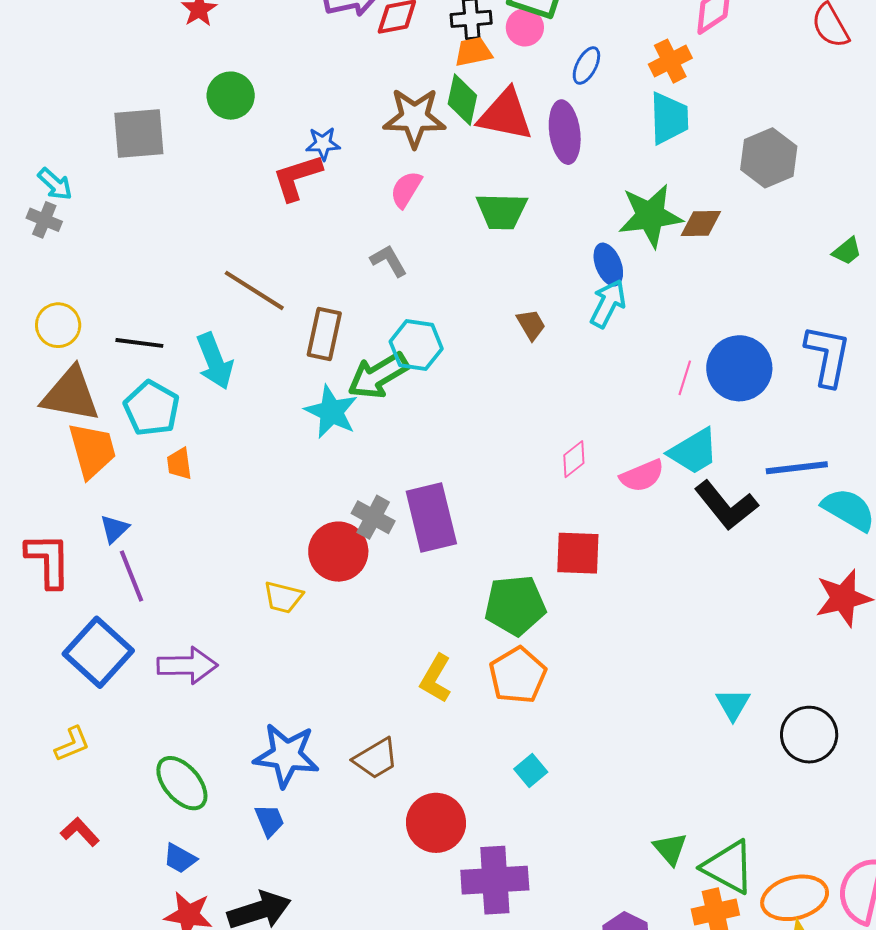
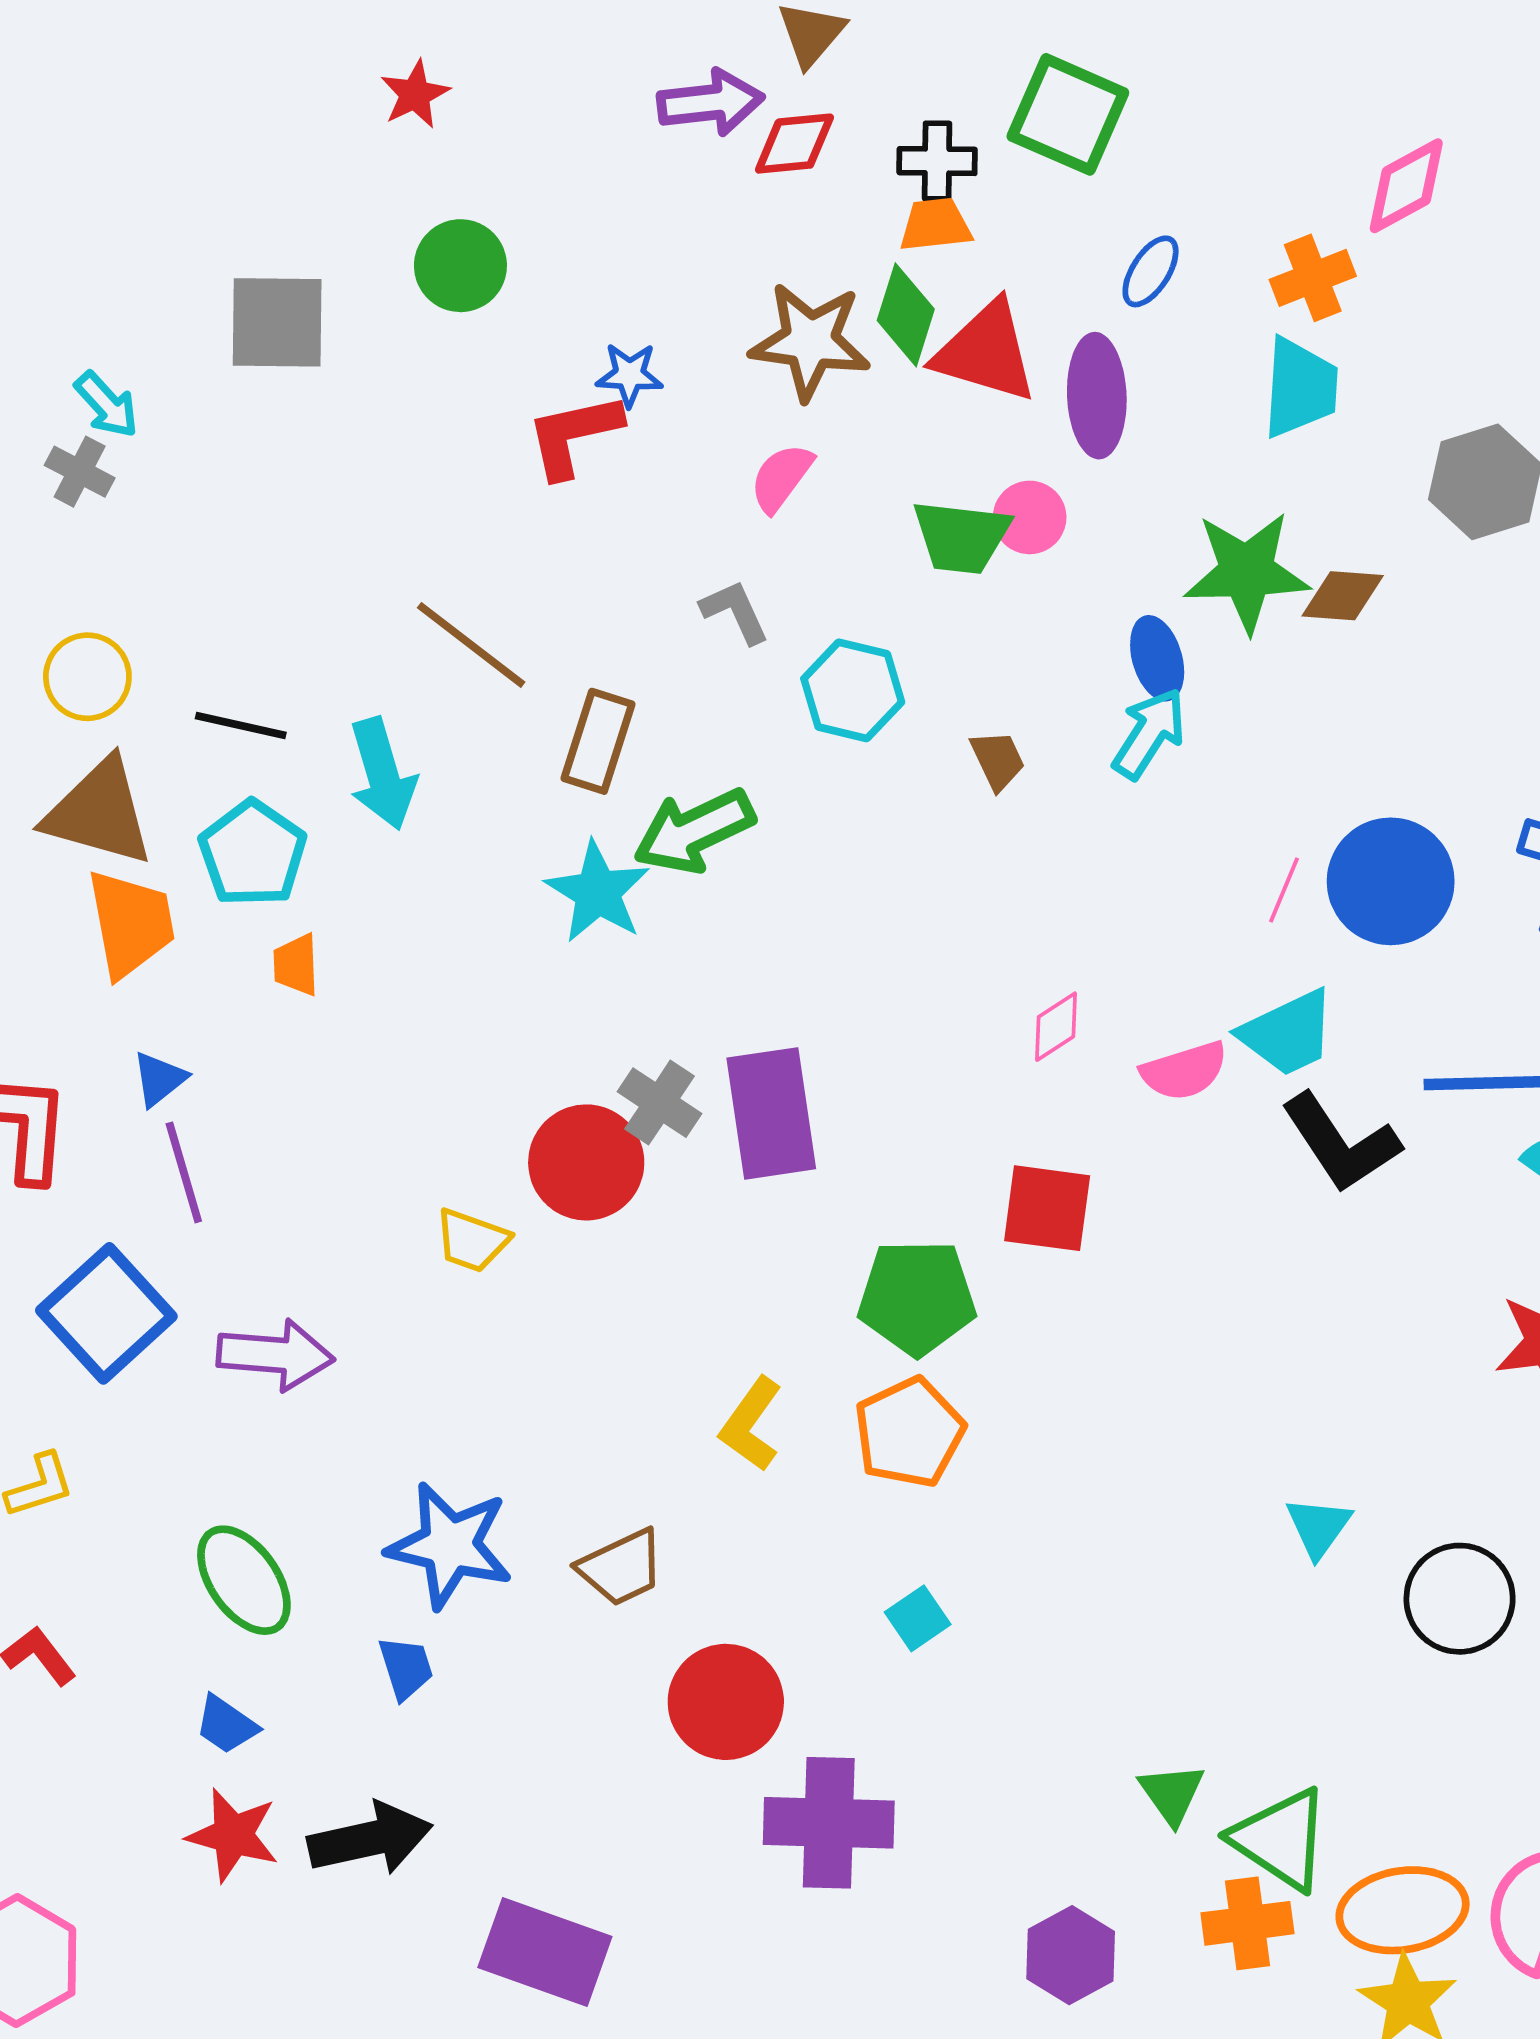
pink circle: (525, 27) -> (1030, 517), moved
cyan hexagon: (416, 345) -> (853, 690), moved

